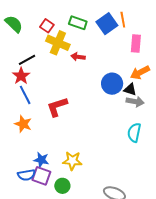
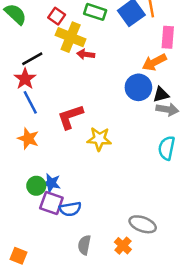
red arrow: (78, 57) -> (86, 54), moved
orange arrow: (140, 73) -> (154, 62), moved
black triangle: (130, 90) -> (161, 95), turned -32
yellow star: (72, 161) -> (99, 139), moved
blue semicircle: (26, 175) -> (70, 209), moved
green circle: (62, 186) -> (36, 186), moved

